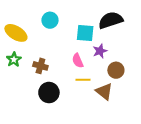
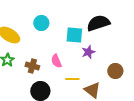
pink semicircle: (78, 61) -> (56, 61), moved
brown circle: (116, 70) -> (115, 71), moved

